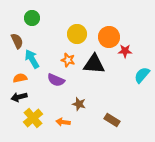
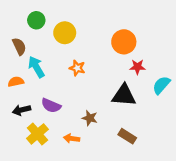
yellow circle: (77, 34) -> (65, 33), moved
red star: (125, 51) -> (137, 67), moved
black triangle: (94, 64) -> (124, 95), moved
orange semicircle: (20, 78) -> (16, 82), moved
purple semicircle: (56, 80) -> (51, 106), moved

